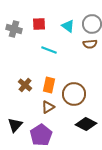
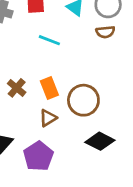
orange rectangle: (49, 85) -> (49, 88), turned -35

